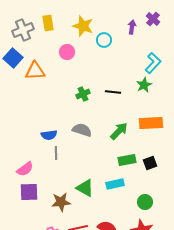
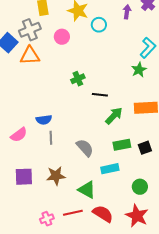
gray cross: (23, 30) -> (30, 30), moved
black line: (113, 92) -> (100, 95), moved
gray semicircle: (82, 130) -> (85, 148), moved, turned 30
pink semicircle: (25, 169) -> (19, 135), moved
green triangle: (85, 188) -> (87, 190), moved
brown star: (61, 202) -> (56, 176), moved

